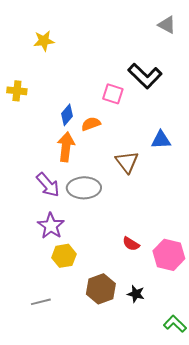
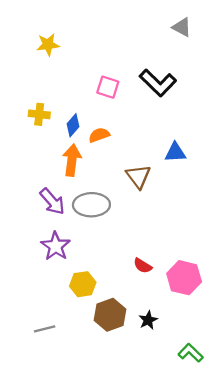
yellow cross: (17, 91) -> (39, 114), moved
pink square: (113, 94) -> (108, 87), moved
yellow hexagon: (64, 256) -> (83, 284), moved
black star: (136, 294) -> (148, 320), turned 30

